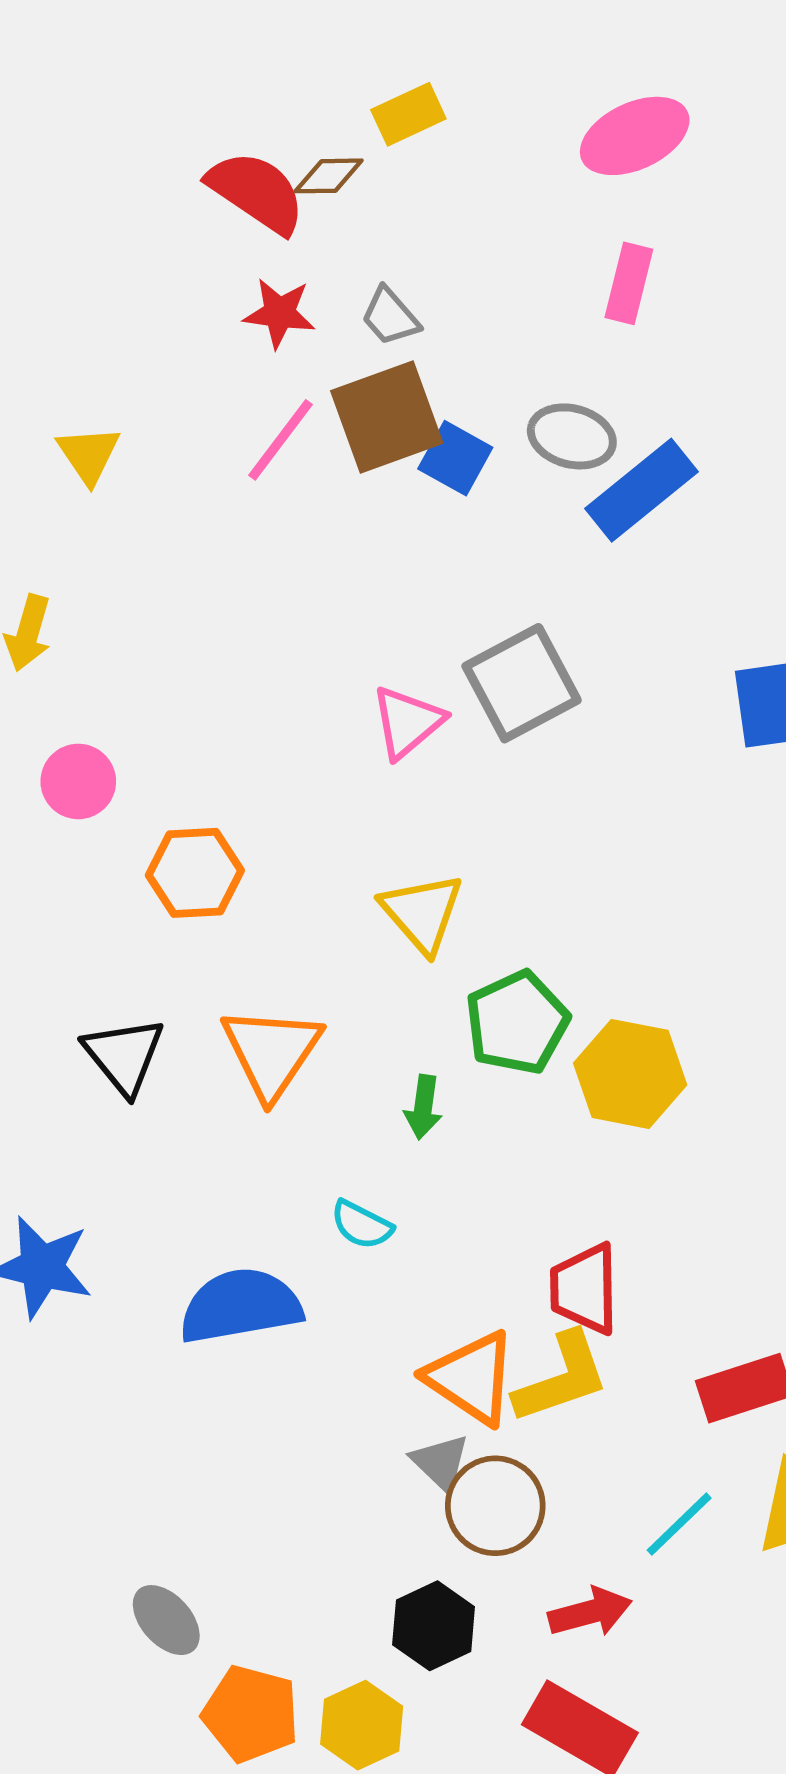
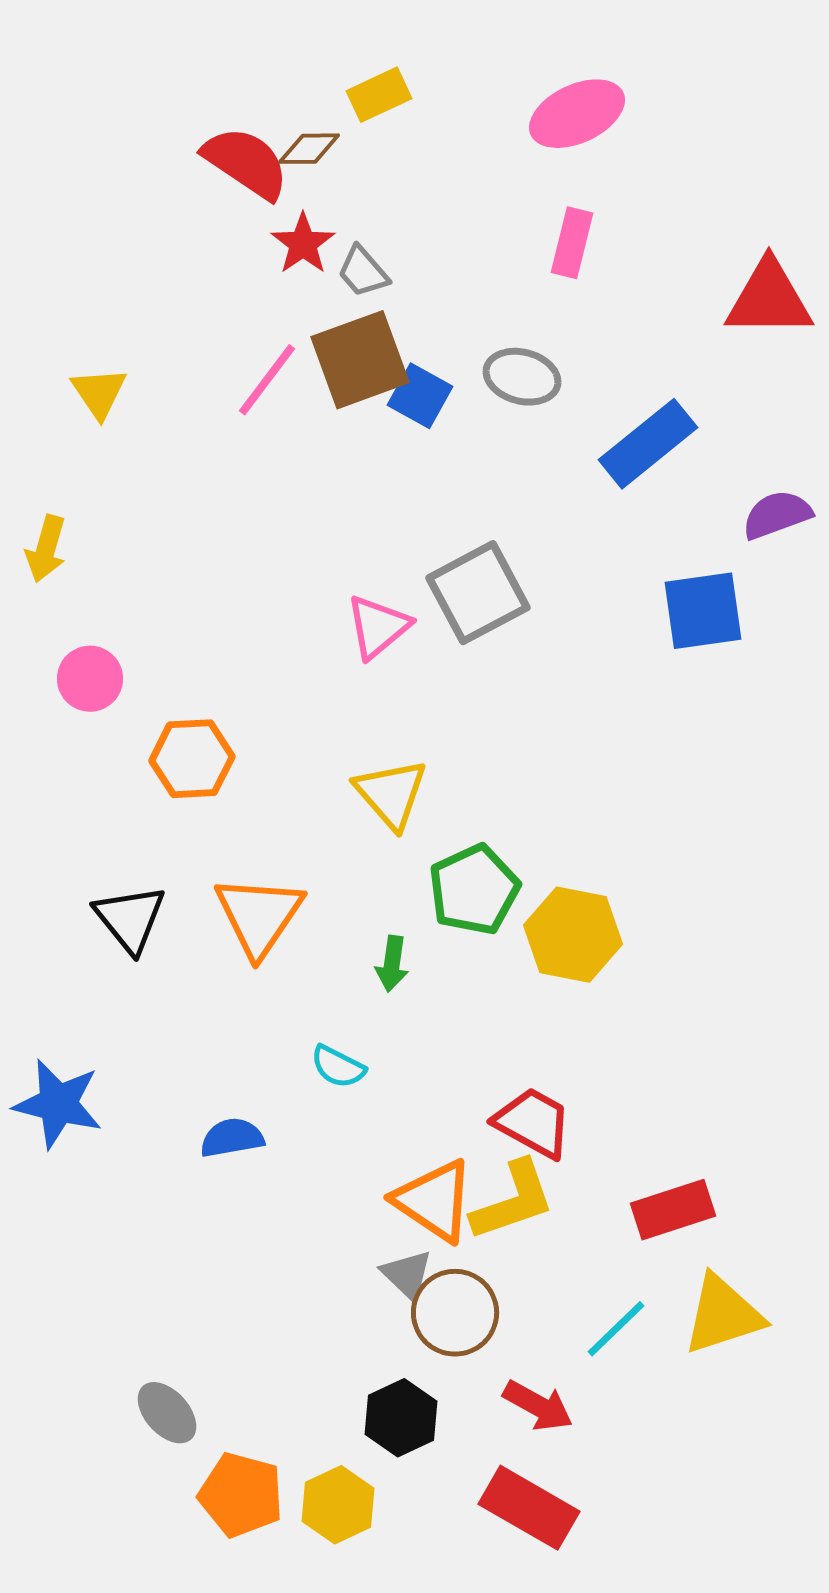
red star: (279, 313) -> (303, 244), moved, turned 30
blue rectangle: (642, 490) -> (648, 444), moved
red trapezoid: (584, 1289) -> (533, 1123), turned 120
blue semicircle: (240, 1306) -> (232, 1138), size x0.6
red arrow: (590, 1612) -> (538, 1406), turned 44

